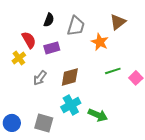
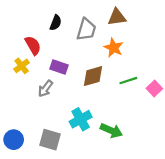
brown triangle: (118, 22) -> (117, 17), moved, turned 30
purple rectangle: (52, 48) -> (59, 67), moved, turned 35
brown diamond: (70, 77) -> (93, 76), moved

